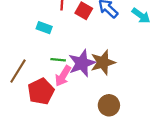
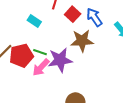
brown star: (103, 62) -> (82, 41), moved
red pentagon: (41, 91) -> (21, 56), moved

